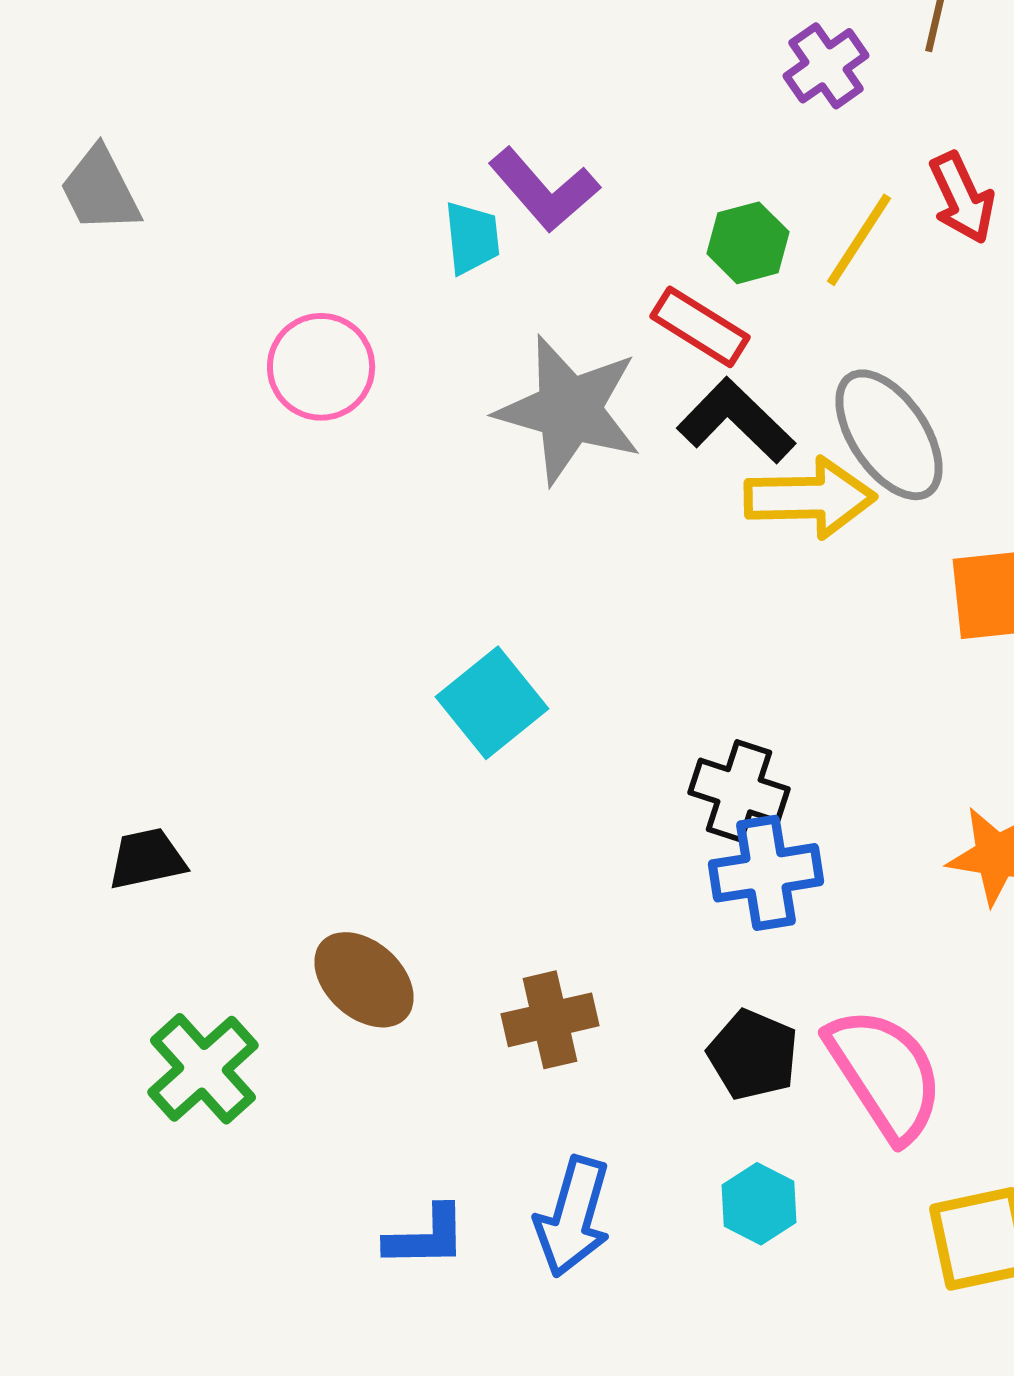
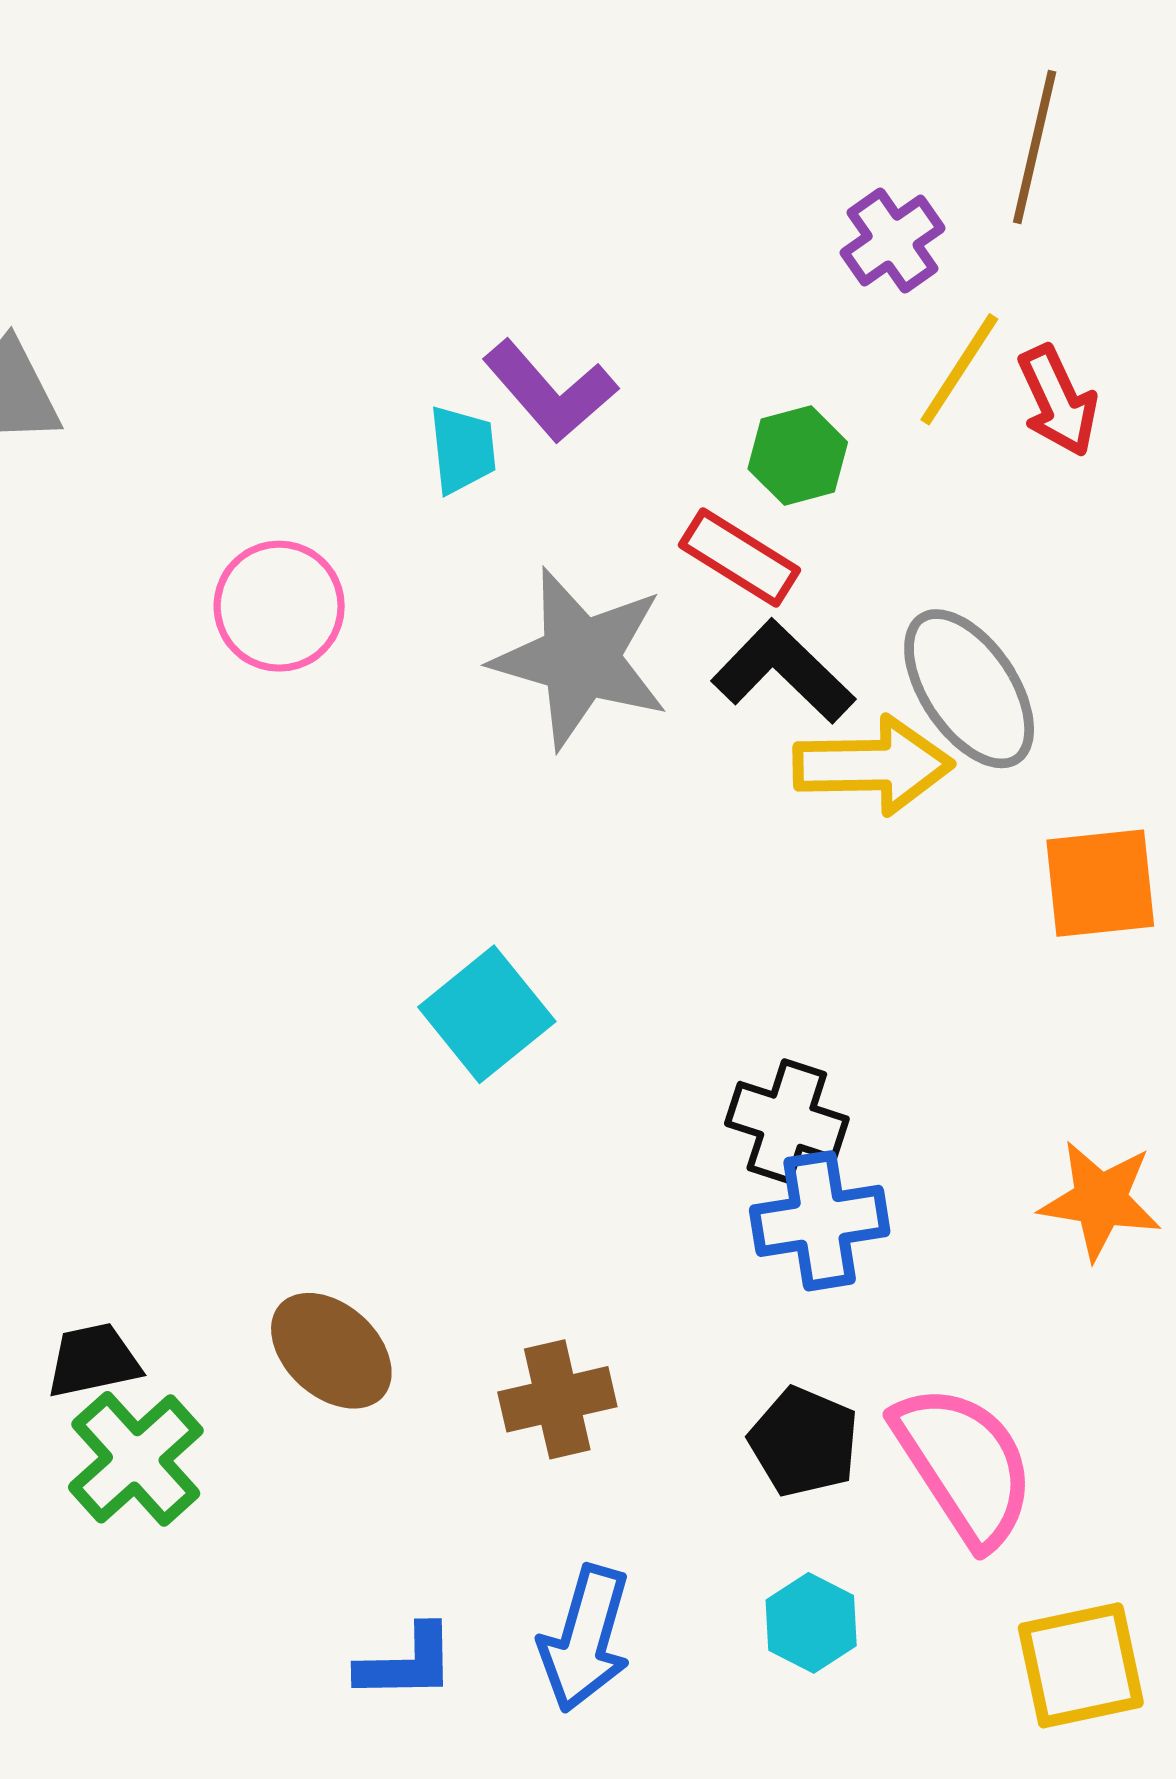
yellow line: (859, 240) -> (959, 369), moved
black trapezoid: (147, 859) -> (93, 1360), moved

